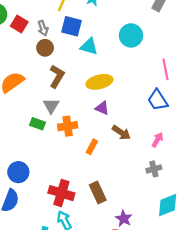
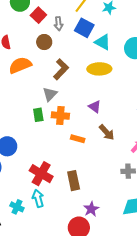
cyan triangle: (89, 47) -> (103, 42), moved
brown circle: (45, 48) -> (44, 42), moved
yellow ellipse: (99, 82) -> (99, 69), moved
green rectangle: (38, 124) -> (38, 115), moved, turned 48
orange rectangle: (92, 147) -> (78, 139), turned 64

